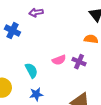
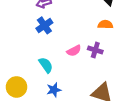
blue cross: (12, 31) -> (44, 25), moved, turned 35

